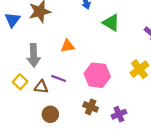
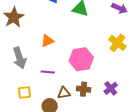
yellow square: (20, 82) -> (24, 93), moved, turned -32
brown triangle: (41, 87) -> (64, 93), moved

